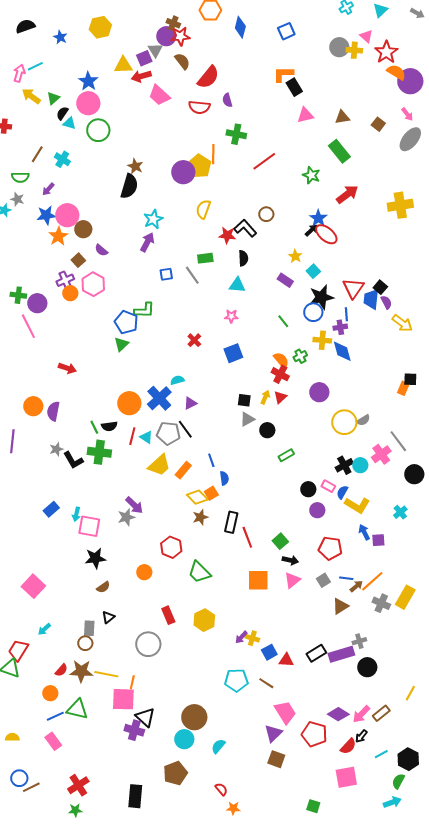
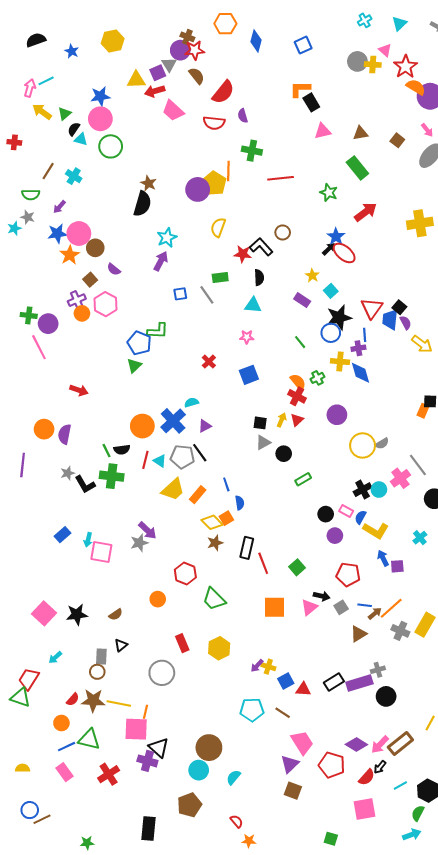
blue star: (88, 81) -> (100, 96), turned 30
red line: (264, 161) -> (281, 178), turned 30
black star: (95, 558) -> (77, 614), moved
black arrow: (290, 560) -> (322, 596), moved
brown rectangle: (381, 713) -> (400, 743), size x1.4
red cross: (78, 785) -> (109, 774), moved

